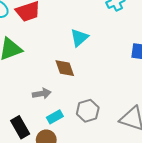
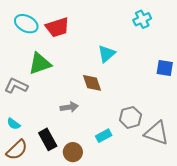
gray hexagon: (88, 111) -> (130, 117), moved
cyan rectangle: (55, 117) -> (104, 136), moved

